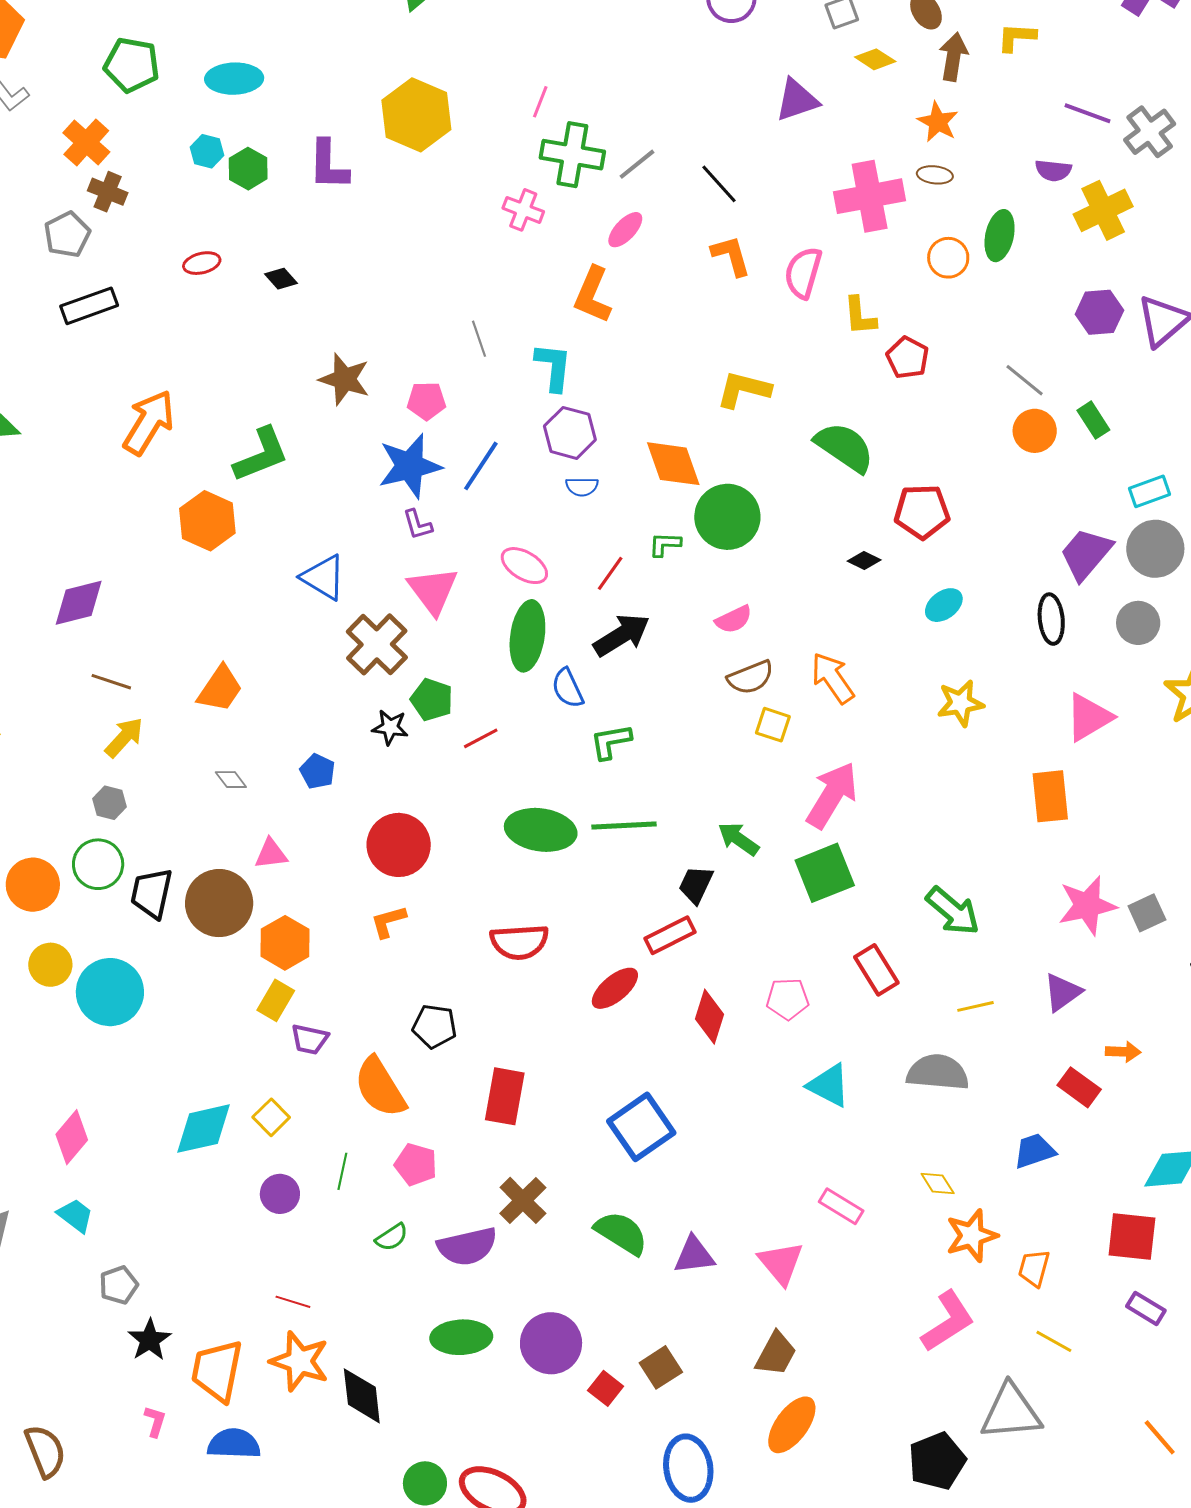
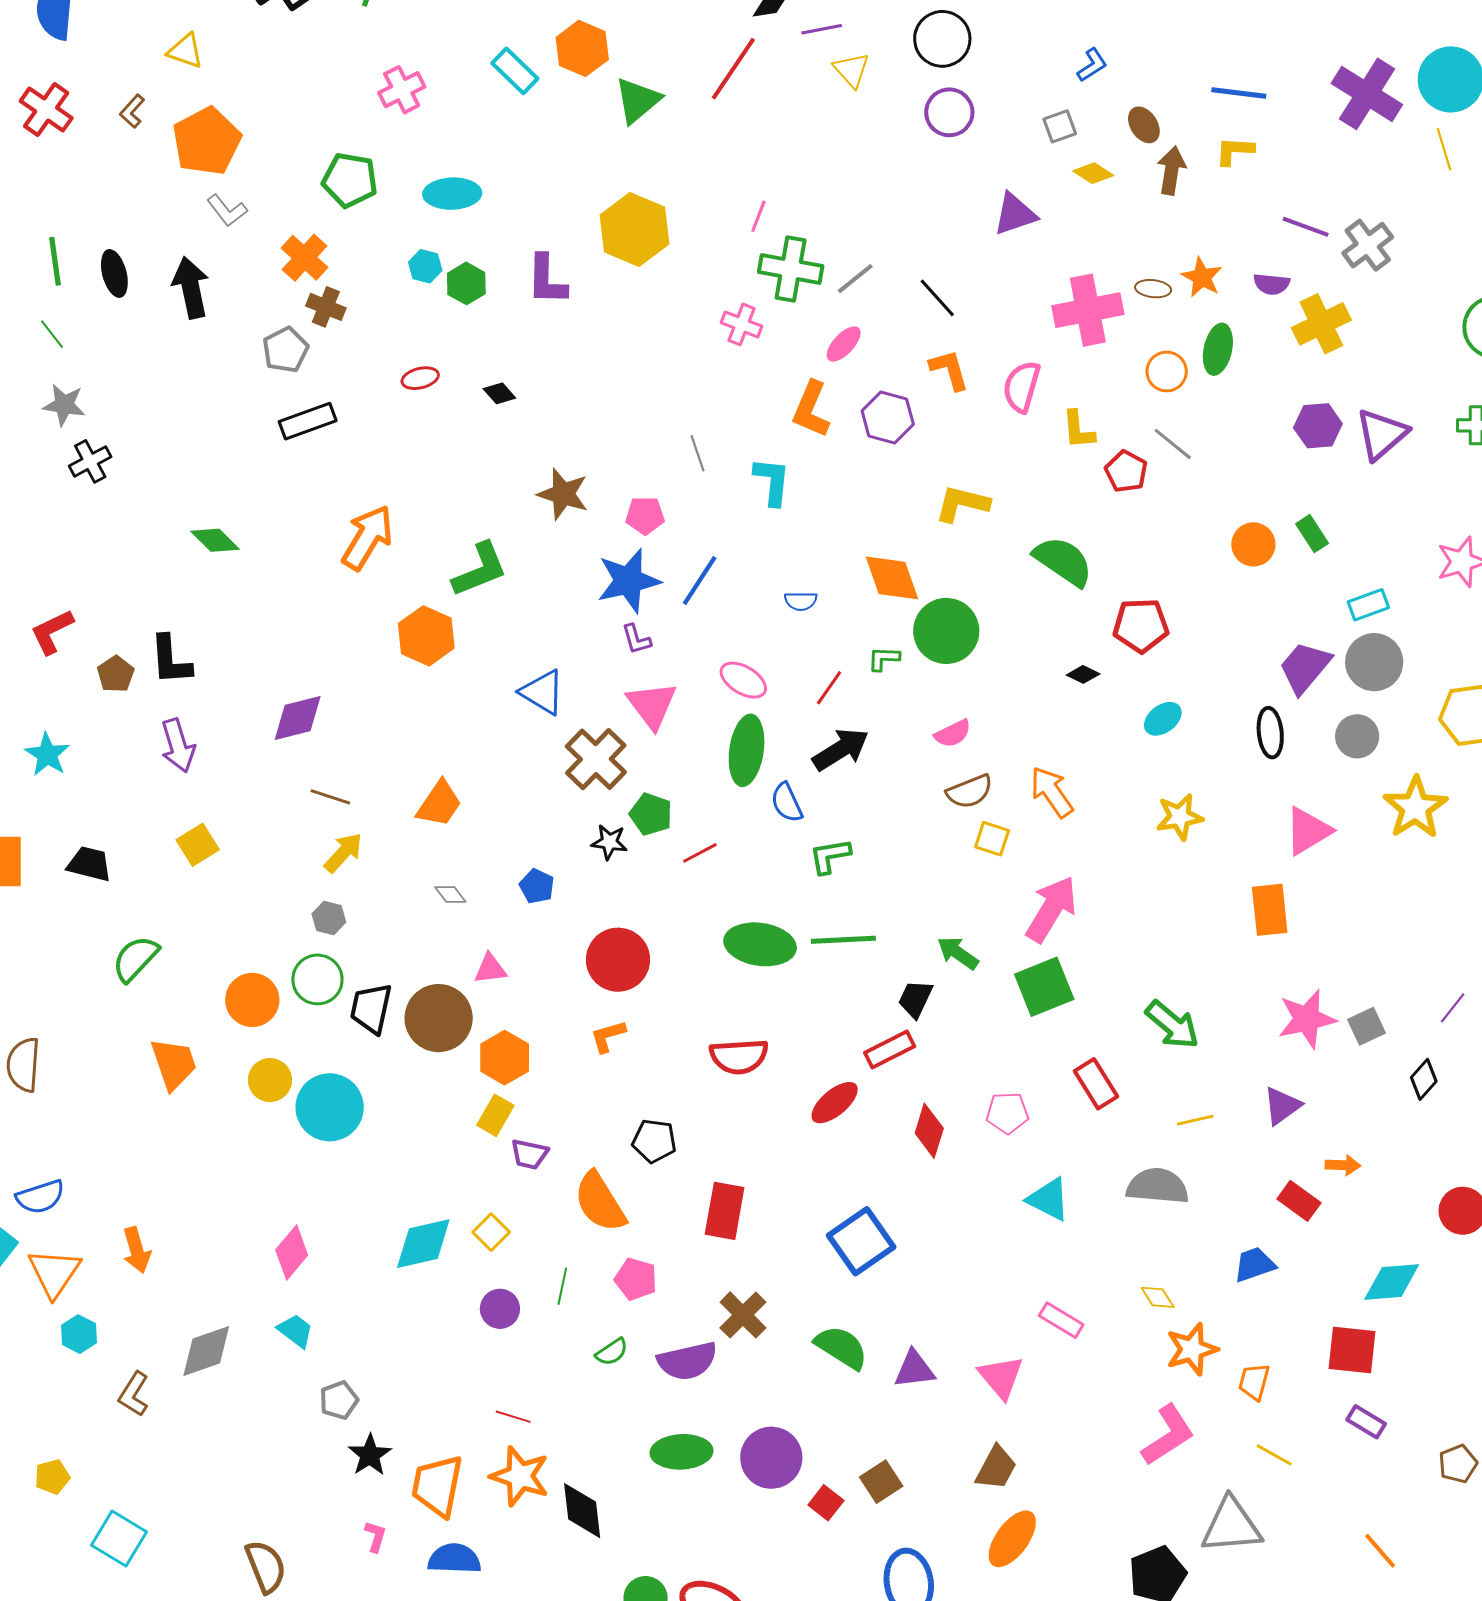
orange star: (938, 122) -> (1202, 277), moved
gray line: (1025, 380) -> (1173, 444), moved
purple hexagon: (570, 433) -> (888, 417), moved

